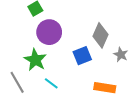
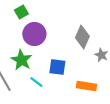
blue square: (82, 56) -> (57, 67), moved, turned 30

